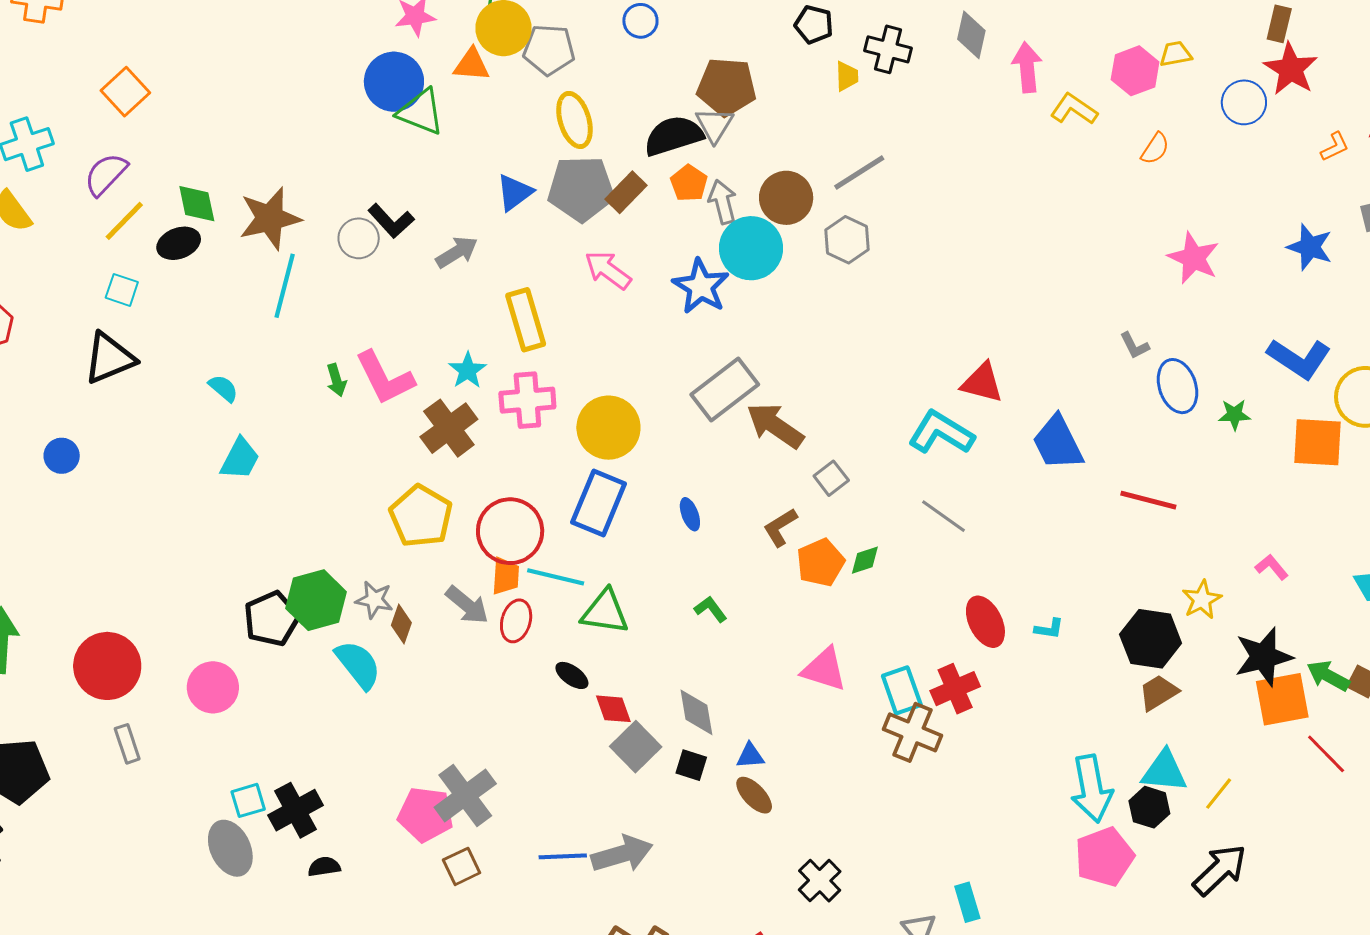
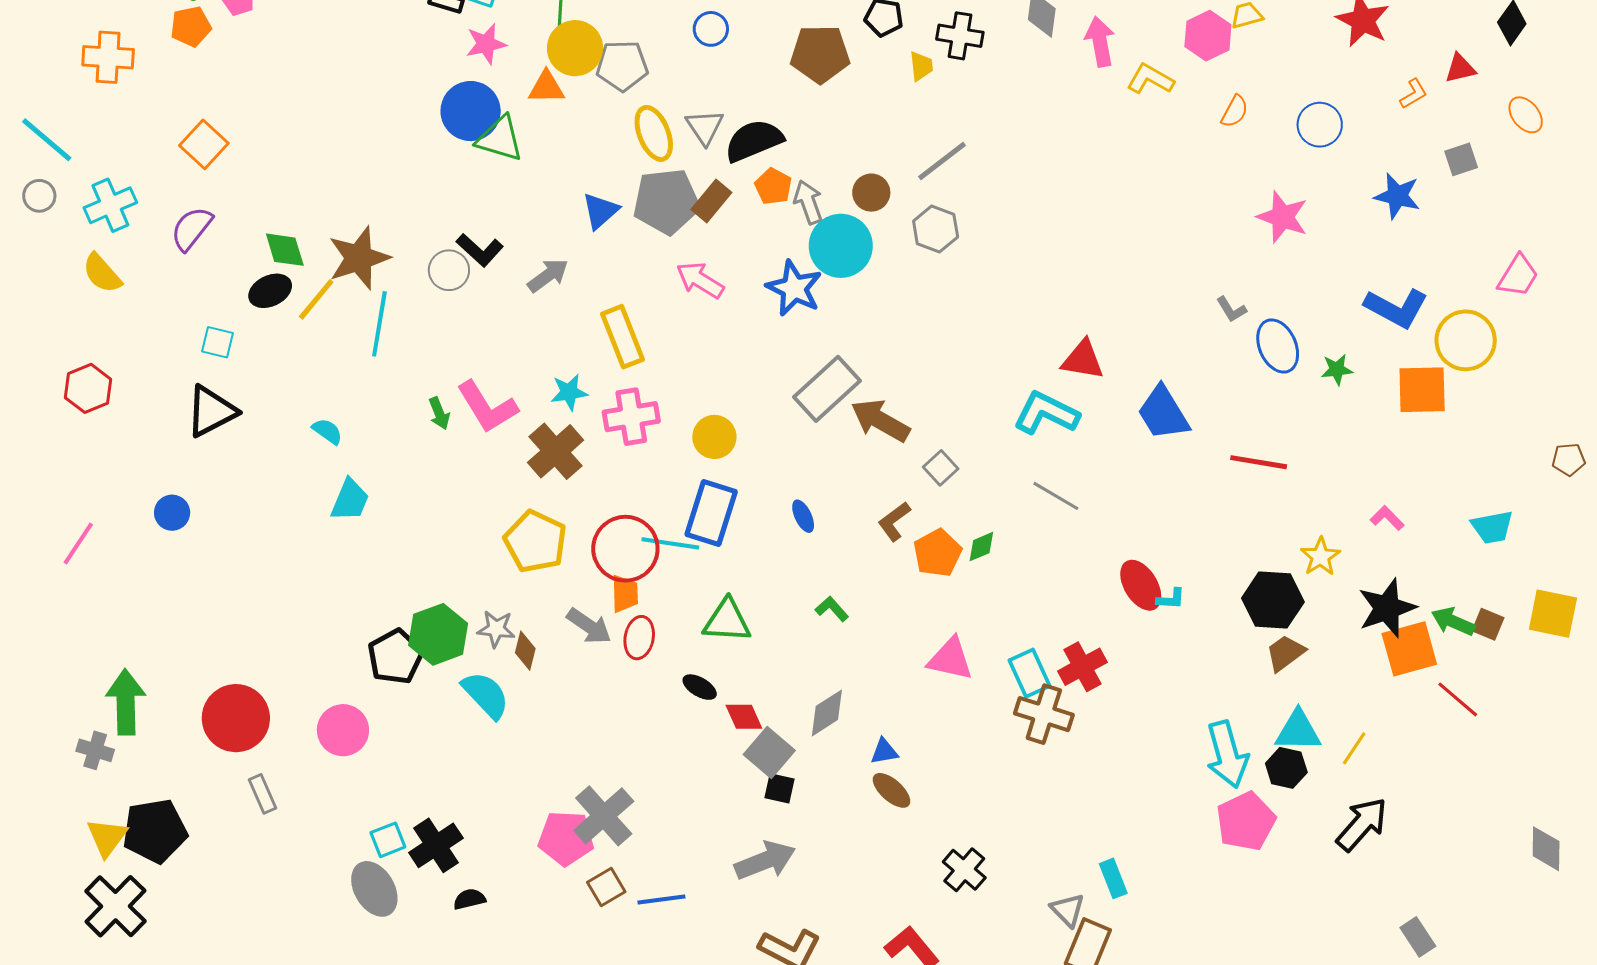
brown pentagon: (727, 87) -> (820, 54), moved
blue circle: (1244, 102) -> (1320, 125), moved
gray triangle: (715, 125) -> (705, 127), moved
brown circle: (786, 198) -> (871, 193), size x0.7
yellow line: (124, 221) -> (316, 299), moved
cyan star: (468, 370) -> (569, 392), turned 30
yellow circle: (608, 428) -> (714, 437), size x0.7
cyan line: (556, 577) -> (670, 543), moved
red ellipse: (985, 622) -> (1141, 585), moved
gray diamond: (696, 712) -> (827, 713), turned 72
black square: (691, 765) -> (779, 788), moved
blue line: (563, 856) -> (661, 899), moved

